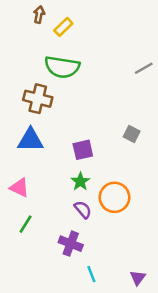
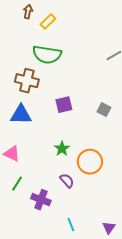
purple square: (83, 150) -> (64, 105), moved
purple semicircle: (83, 210) -> (67, 181), moved
purple cross: (71, 244) -> (41, 200), moved

